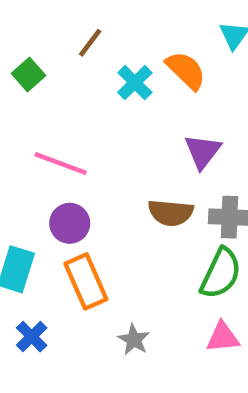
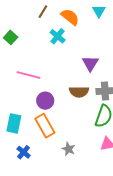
brown line: (90, 43) -> (43, 12), moved
orange semicircle: (186, 70) -> (70, 17), moved
purple circle: (70, 223) -> (45, 101), moved

